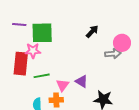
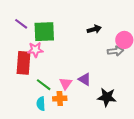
purple line: (19, 25) -> (21, 24), turned 32
black arrow: (92, 31) -> (94, 29), turned 32
green line: (42, 76) -> (44, 85), moved, turned 49

